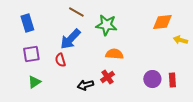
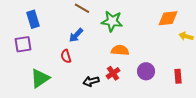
blue arrow: (70, 39) -> (76, 35), size x0.7
purple square: (31, 54) -> (23, 44), moved
purple circle: (152, 79) -> (146, 71), moved
green triangle: (34, 82) -> (40, 78), size x1.5

